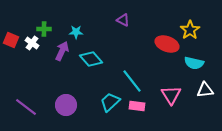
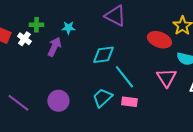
purple triangle: (123, 20) -> (115, 16), size x1.6
cyan diamond: (91, 59) -> (103, 55), moved, turned -55
pink triangle: (171, 95) -> (166, 78), moved

